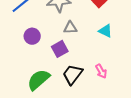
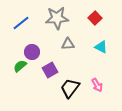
purple square: (60, 49) -> (50, 70), moved
green semicircle: (39, 80) -> (20, 66), moved, size x0.6

